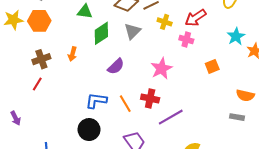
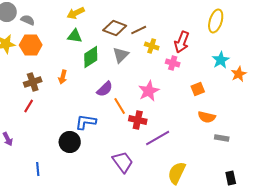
red arrow: (196, 18) -> (182, 42), turned -35
orange semicircle: (245, 95) -> (207, 117), moved
orange line: (125, 104) -> (120, 106), moved
black circle: (89, 130) -> (70, 142), moved

